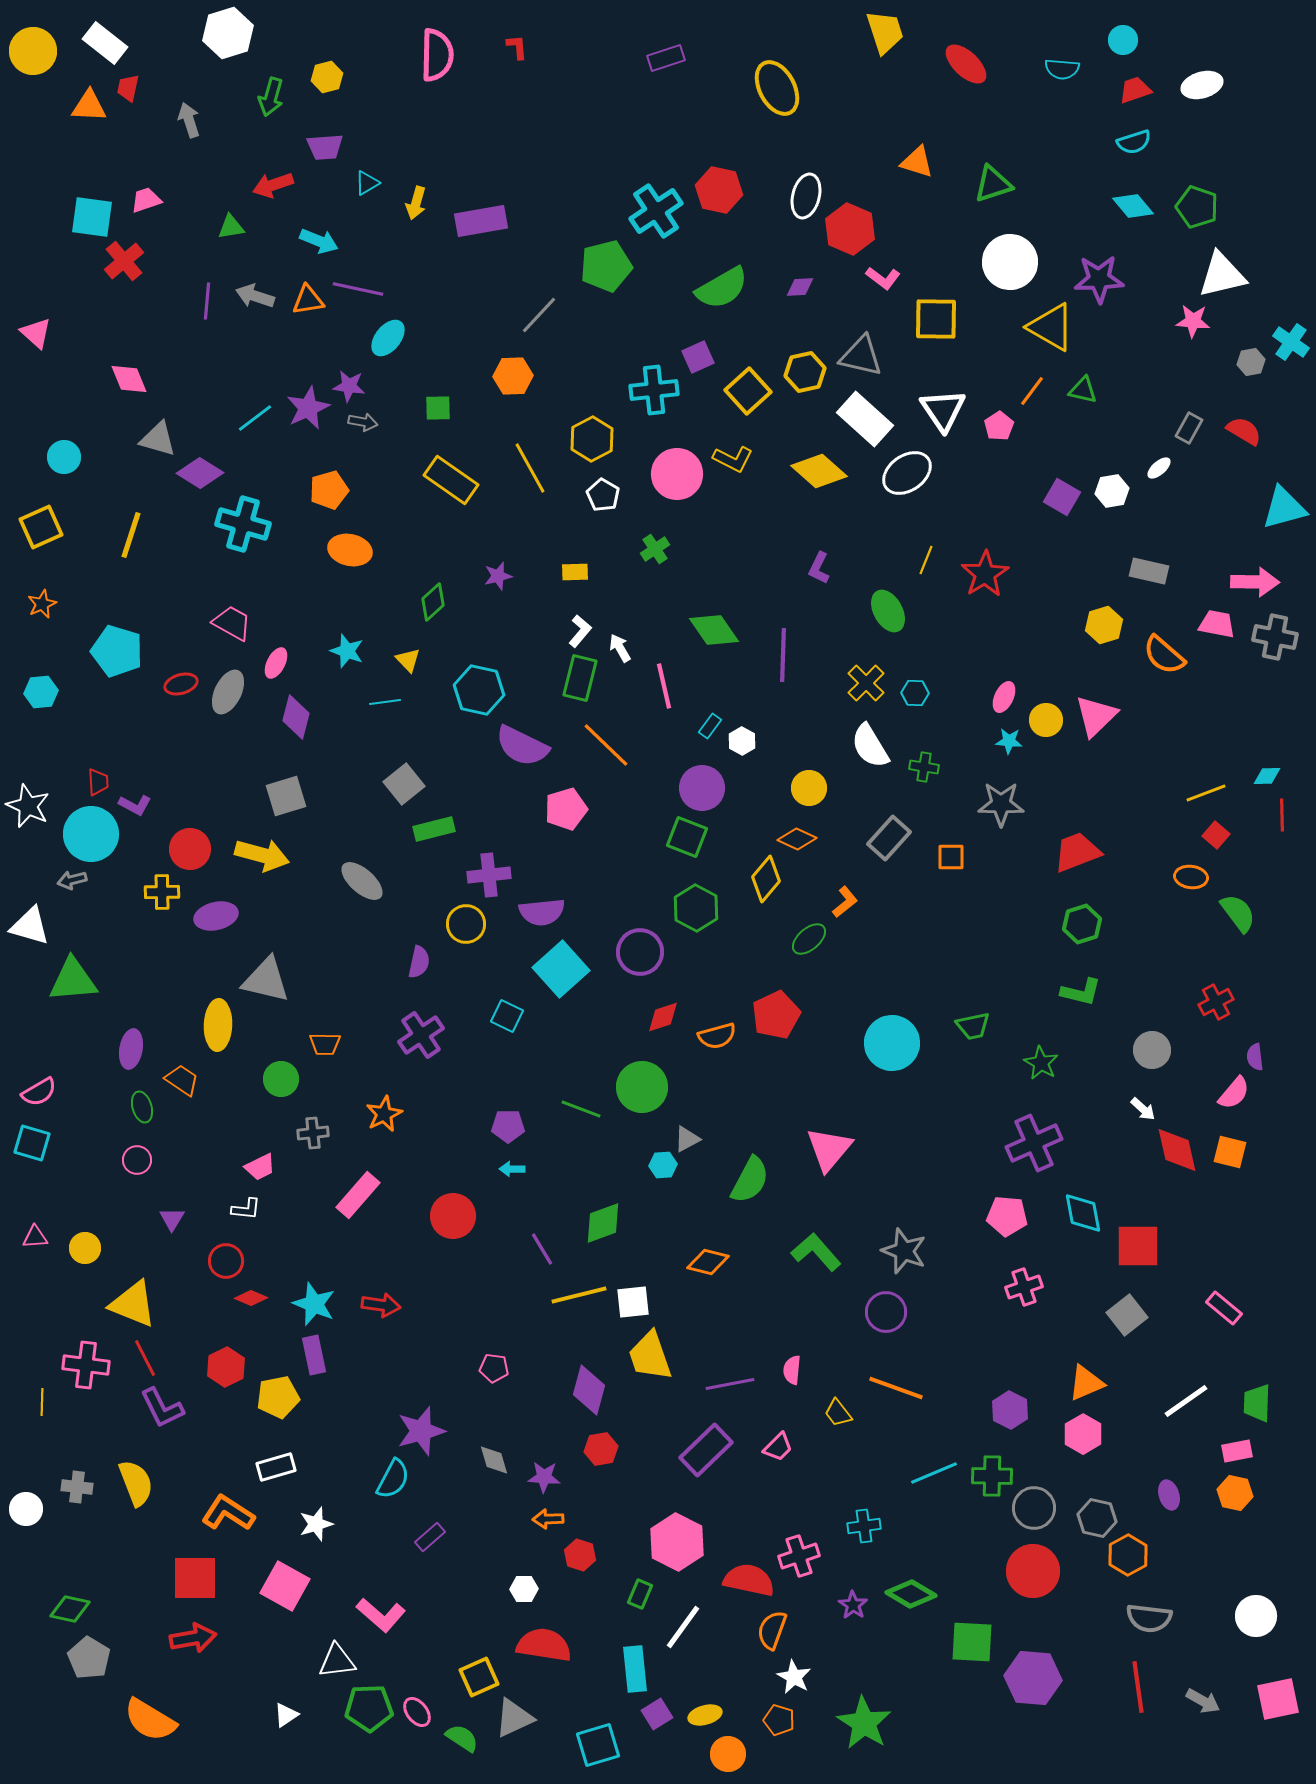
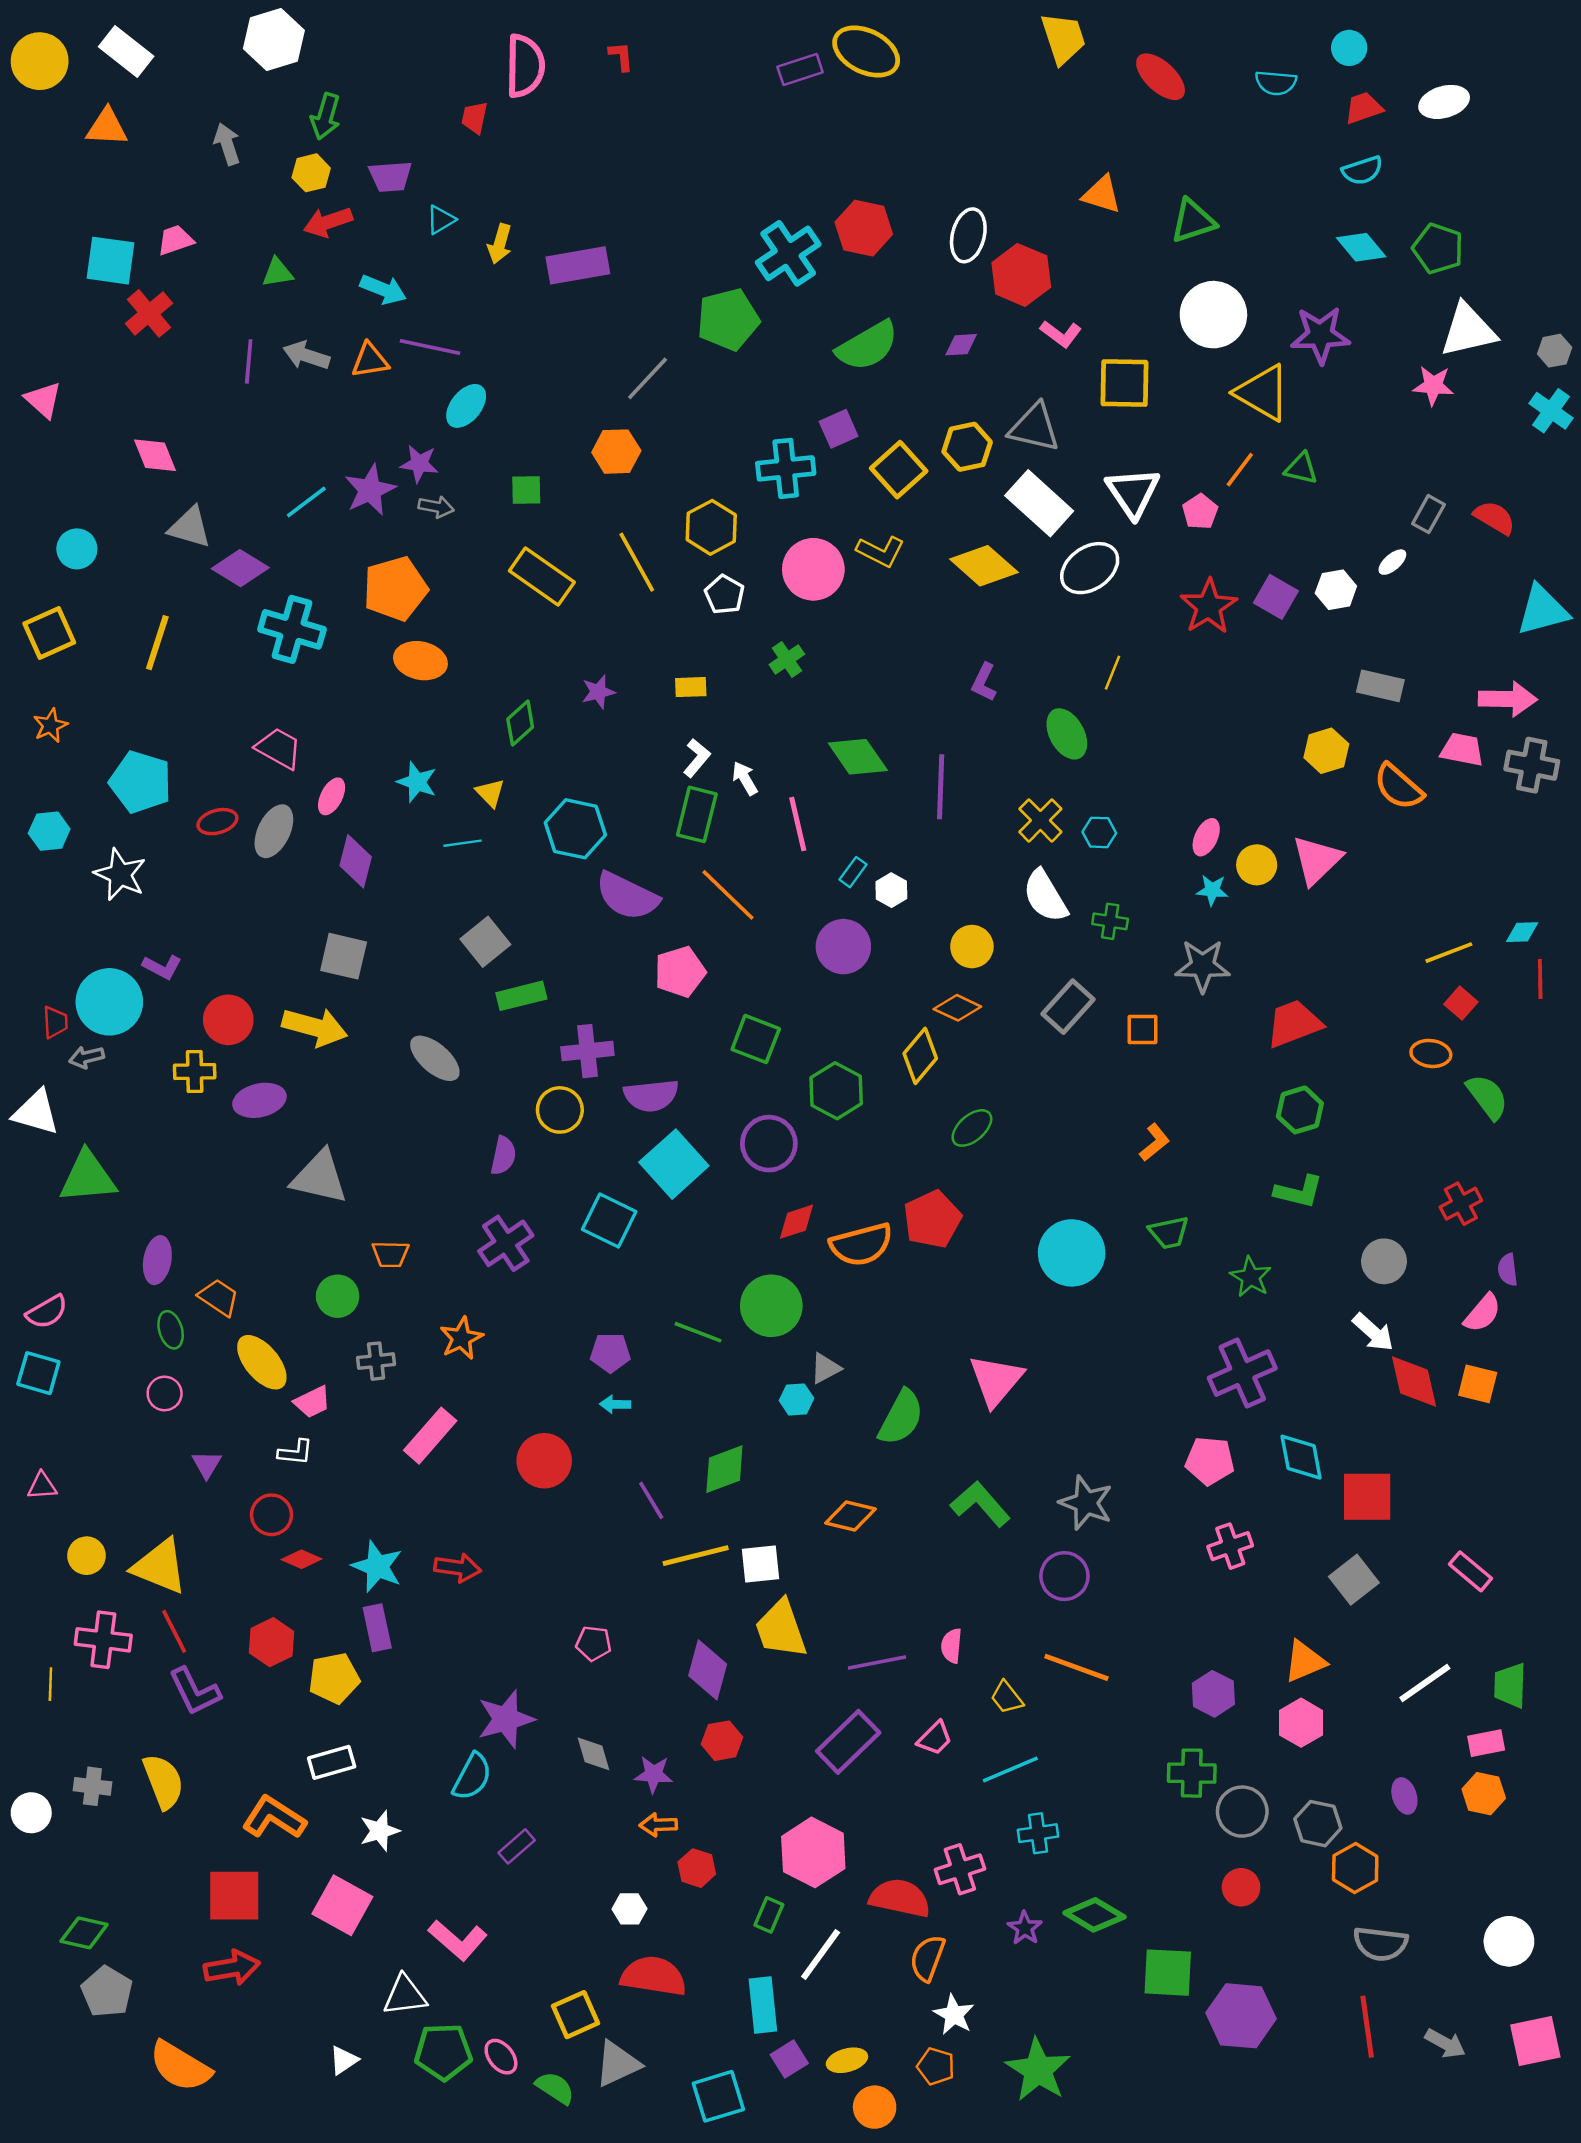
yellow hexagon: (327, 77) -> (311, 173), moved
red trapezoid: (128, 88) -> (475, 118), moved
yellow ellipse: (777, 88) -> (866, 52), moved, turned -36
gray hexagon: (1251, 362) -> (1555, 351), moved
orange pentagon: (329, 490) -> (395, 589), size x1.4
red star: (985, 574) -> (1209, 607), moved
red trapezoid: (98, 782) -> (55, 1022), moved
gray square: (286, 796) -> (344, 956), turned 30
white star: (28, 806) -> (120, 874), moved
green square: (687, 837) -> (756, 1039), moved
orange L-shape: (845, 902) -> (1155, 1142), moved
cyan square: (507, 1016) -> (609, 1220), size x1.4
yellow ellipse: (218, 1025) -> (262, 1362), moved, turned -42
orange semicircle: (717, 1036) -> (861, 1245), size x1.4
white arrow: (1143, 1109) -> (1373, 1332), size x1.4
yellow circle: (85, 1248) -> (86, 1556), moved
cyan line: (934, 1473) -> (1010, 1770), moved
red circle: (1033, 1571) -> (1241, 1887), size x0.6

